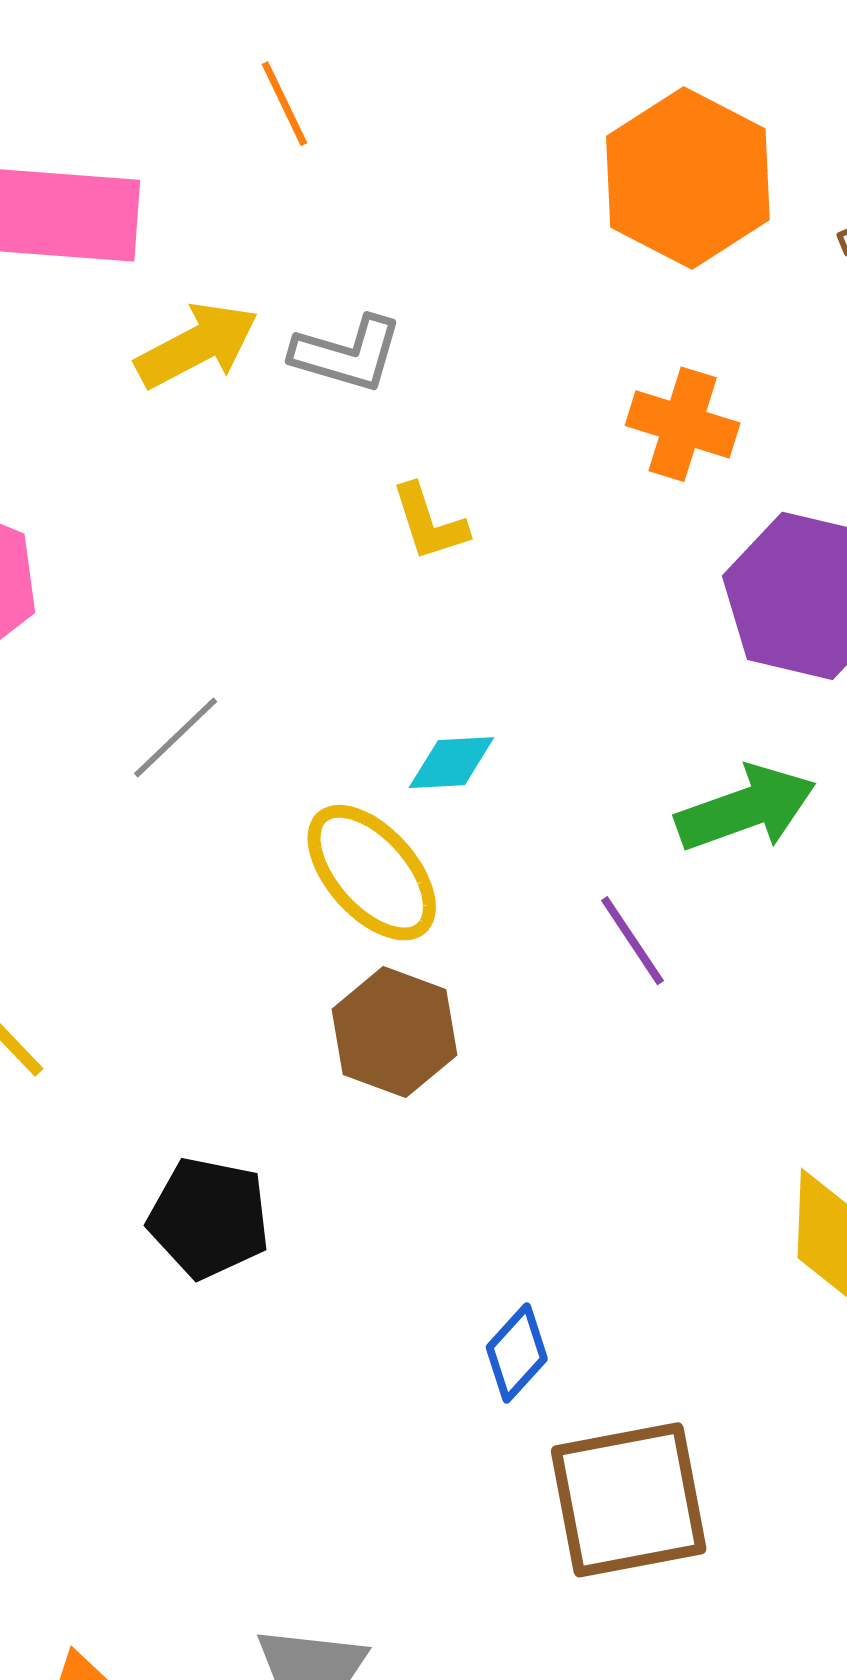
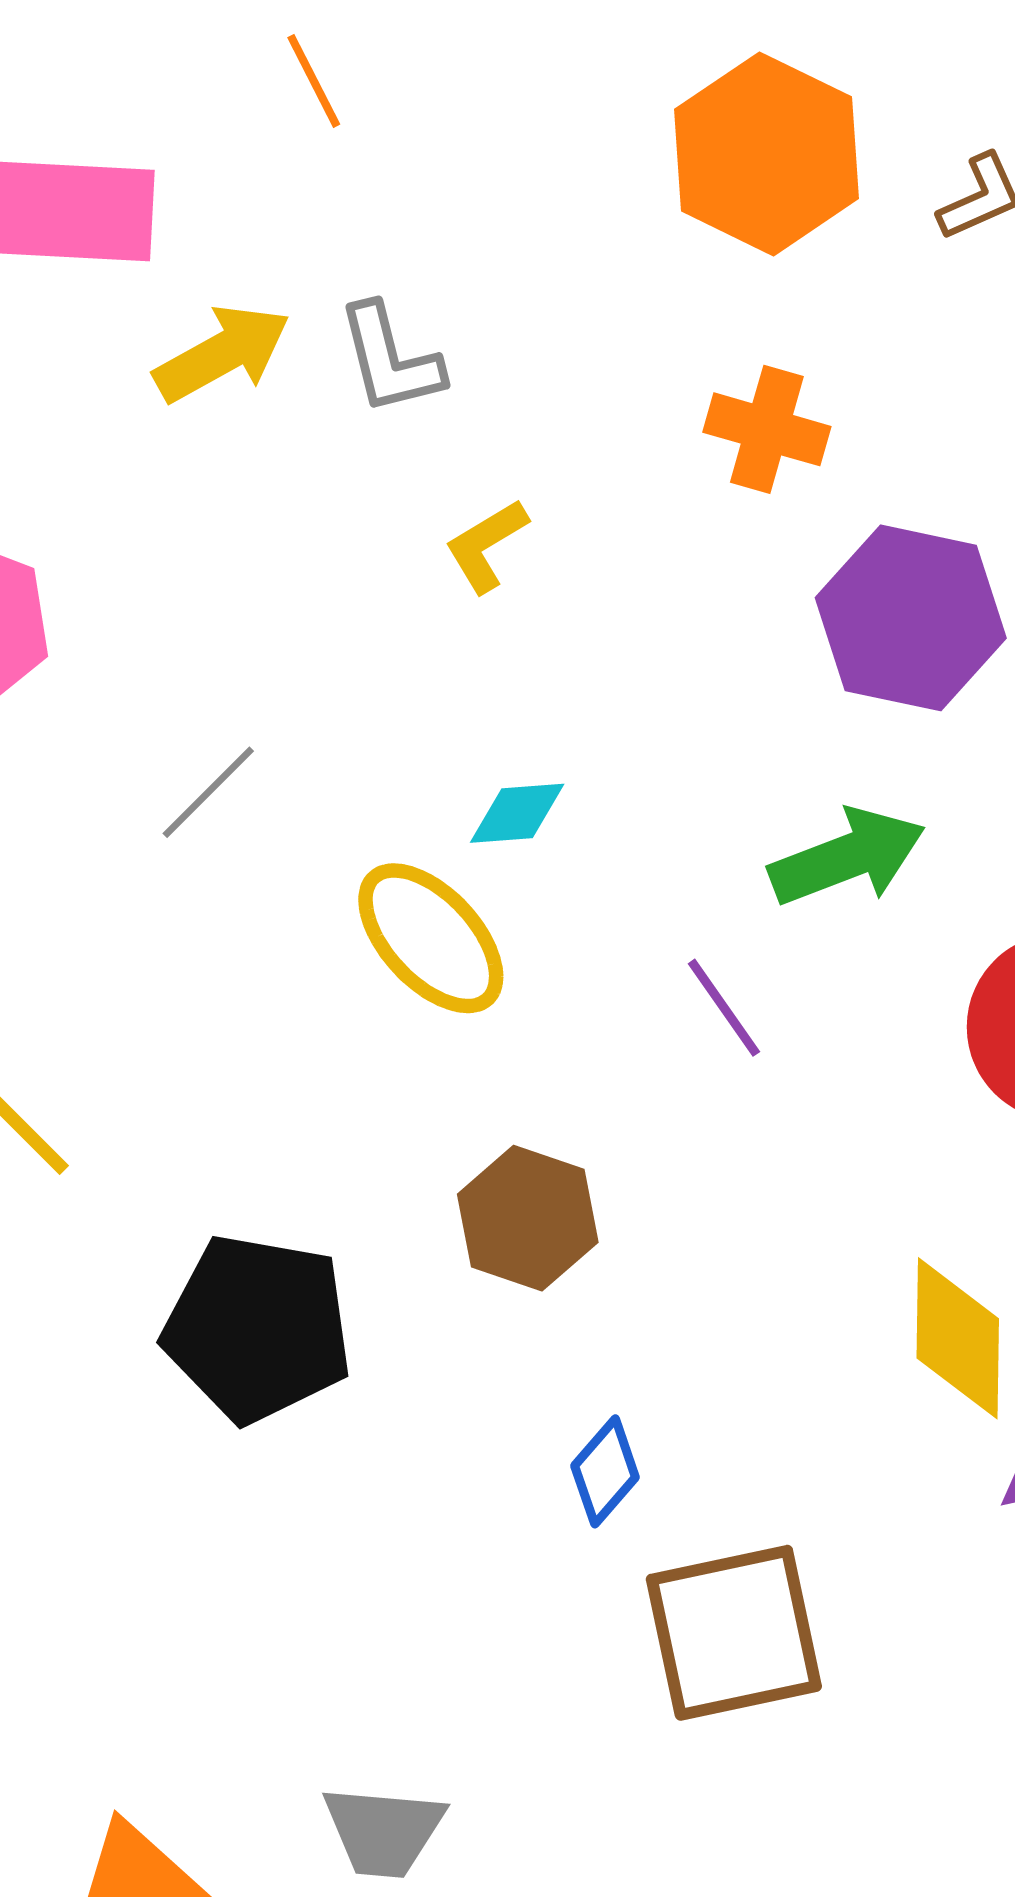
gray L-shape: (347, 354) -> (390, 359), turned 61
yellow L-shape: (429, 522) -> (486, 546), turned 78
brown hexagon: (394, 1032) -> (528, 1218), moved
black pentagon: (209, 1218) -> (258, 1328), size x1.4

